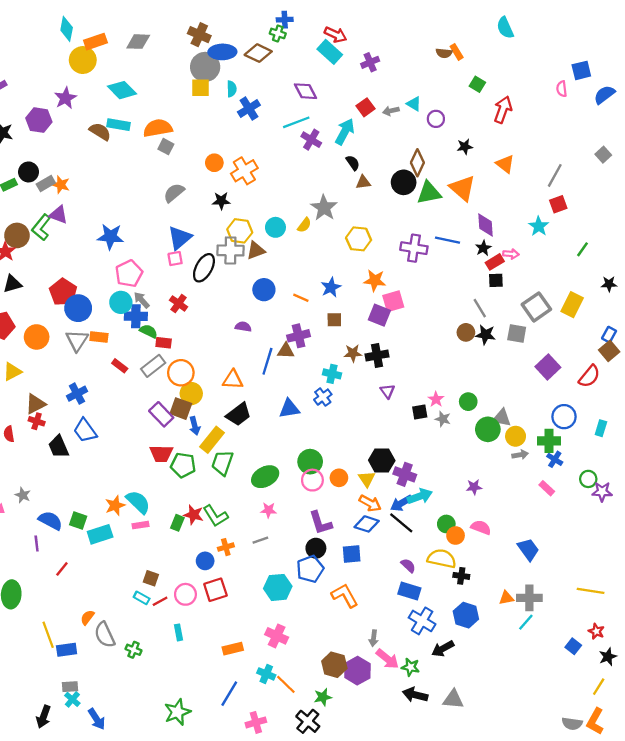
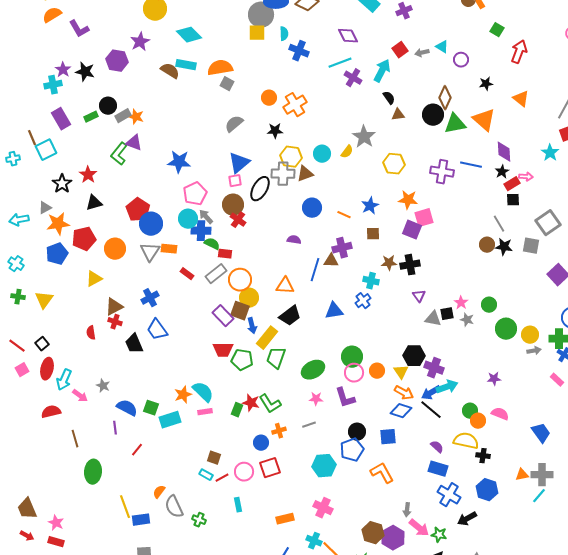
blue cross: (249, 108) -> (299, 51), turned -36
brown circle: (17, 235) -> (233, 205), moved
gray triangle: (502, 418) -> (433, 319), moved
purple L-shape: (320, 523) -> (345, 398), moved

